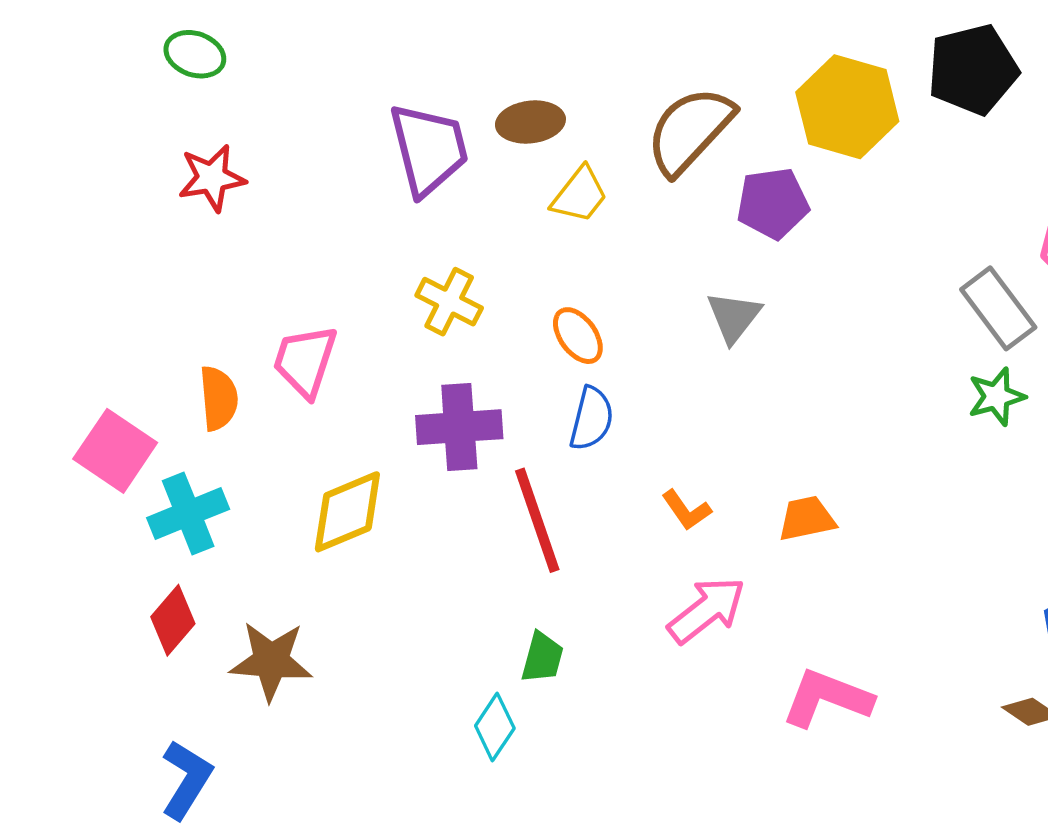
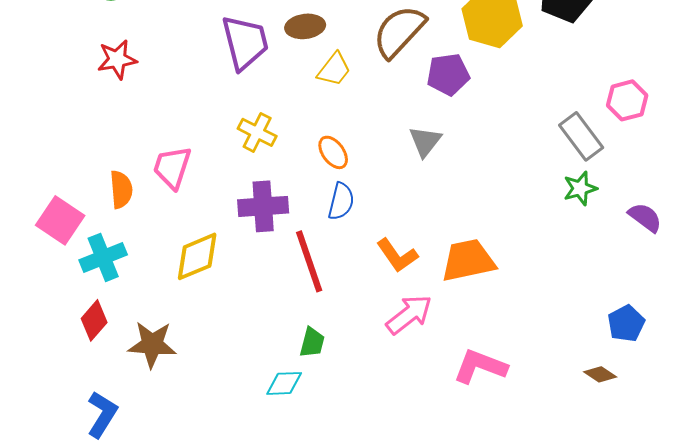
orange L-shape: (686, 510) -> (397, 255), size x1.4
orange trapezoid: (807, 519) -> (468, 260), size x1.6
cyan diamond: (495, 727) -> (284, 383), turned 54

